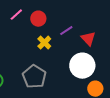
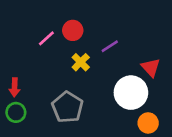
pink line: (16, 15) -> (46, 38), moved
red triangle: (88, 39) -> (151, 67), moved

